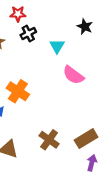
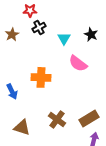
black star: (85, 27) -> (91, 34), moved
orange cross: (18, 91) -> (41, 77), moved, turned -30

